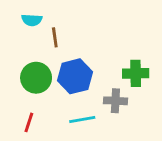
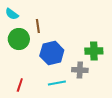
cyan semicircle: (32, 20) -> (12, 14), moved, turned 32
green circle: (36, 78) -> (19, 39), moved

